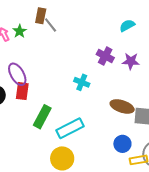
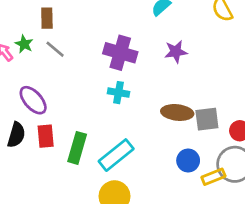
gray line: (51, 25) -> (55, 49), moved
purple cross: (105, 56) -> (120, 53), moved, size x1.4
red rectangle: (22, 91) -> (46, 136), moved

